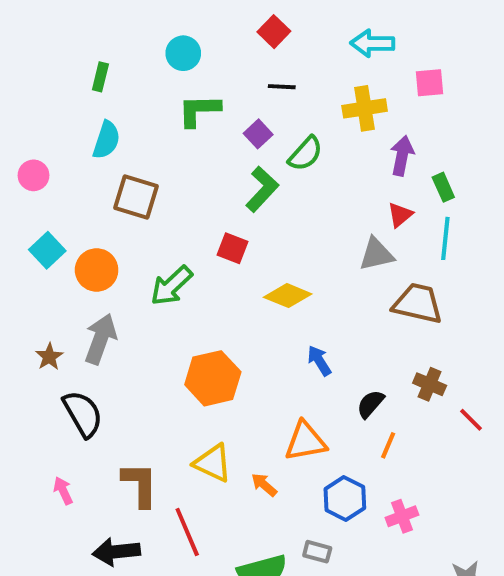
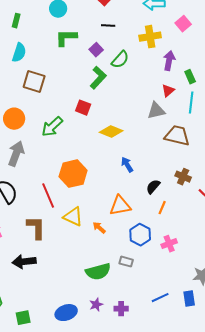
pink square: (430, 83) -> (183, 24), turned -35
red line: (187, 532) -> (48, 196), moved

